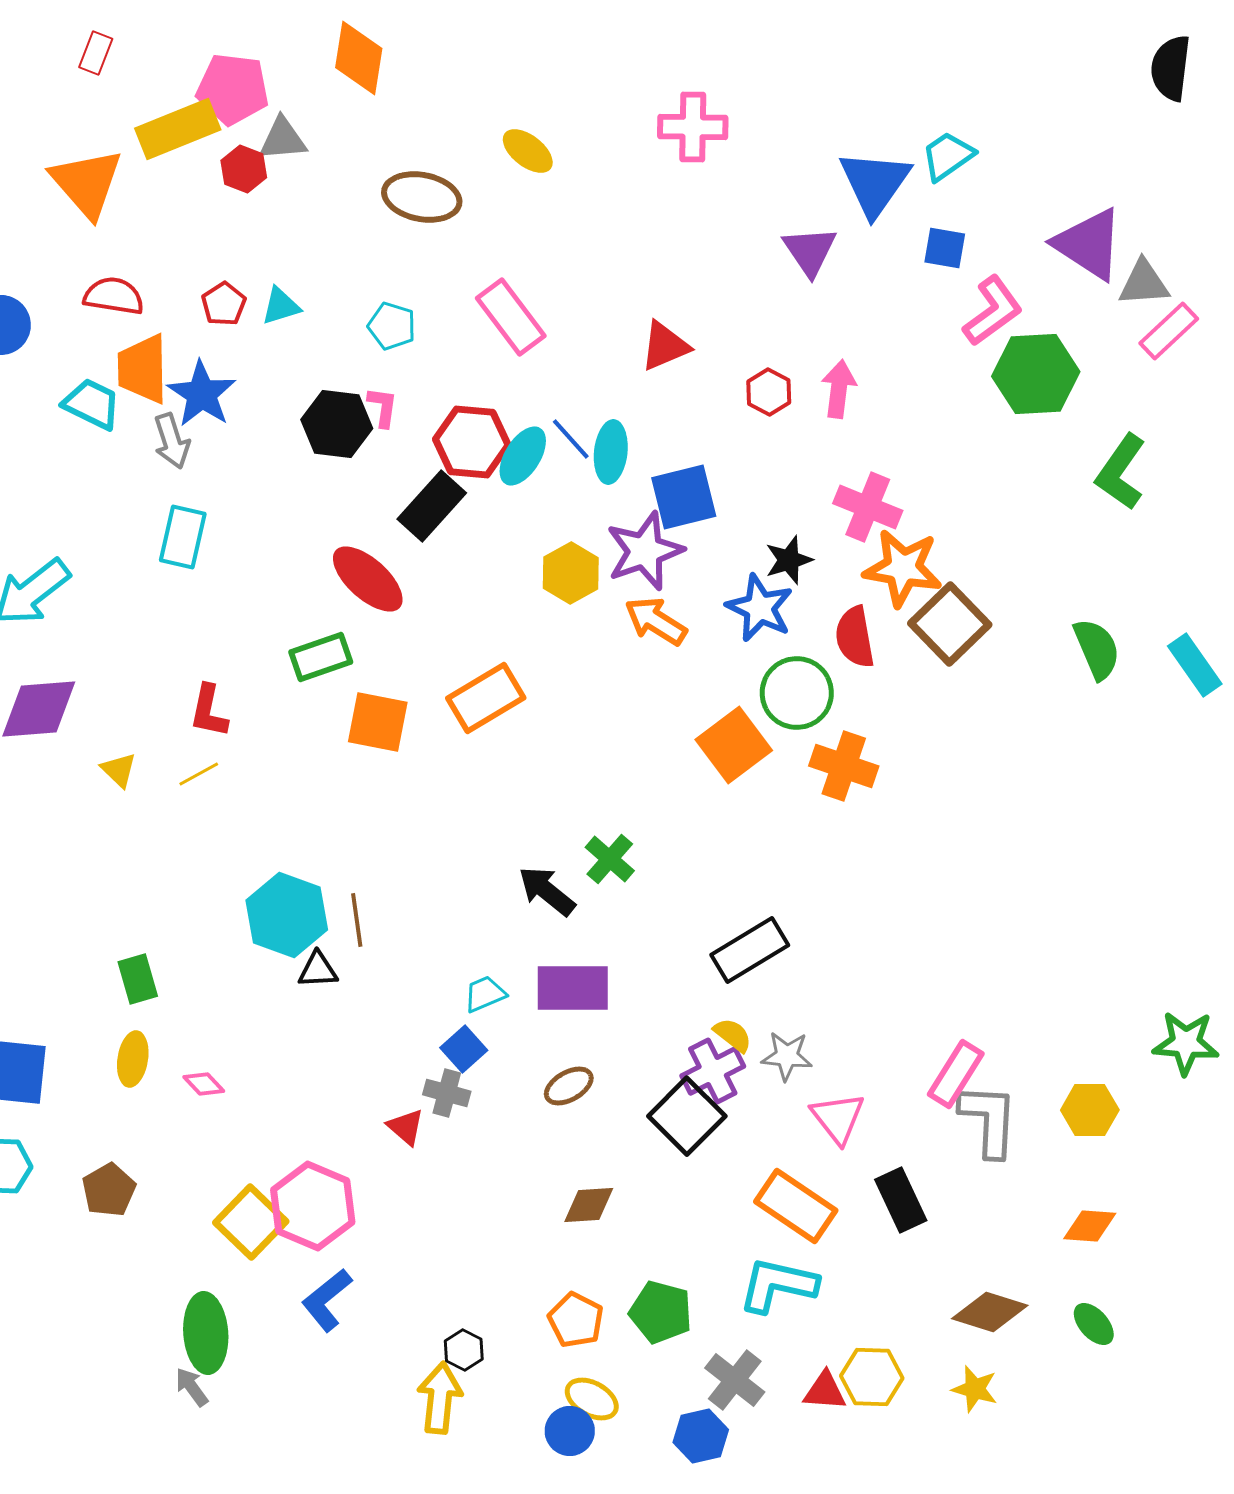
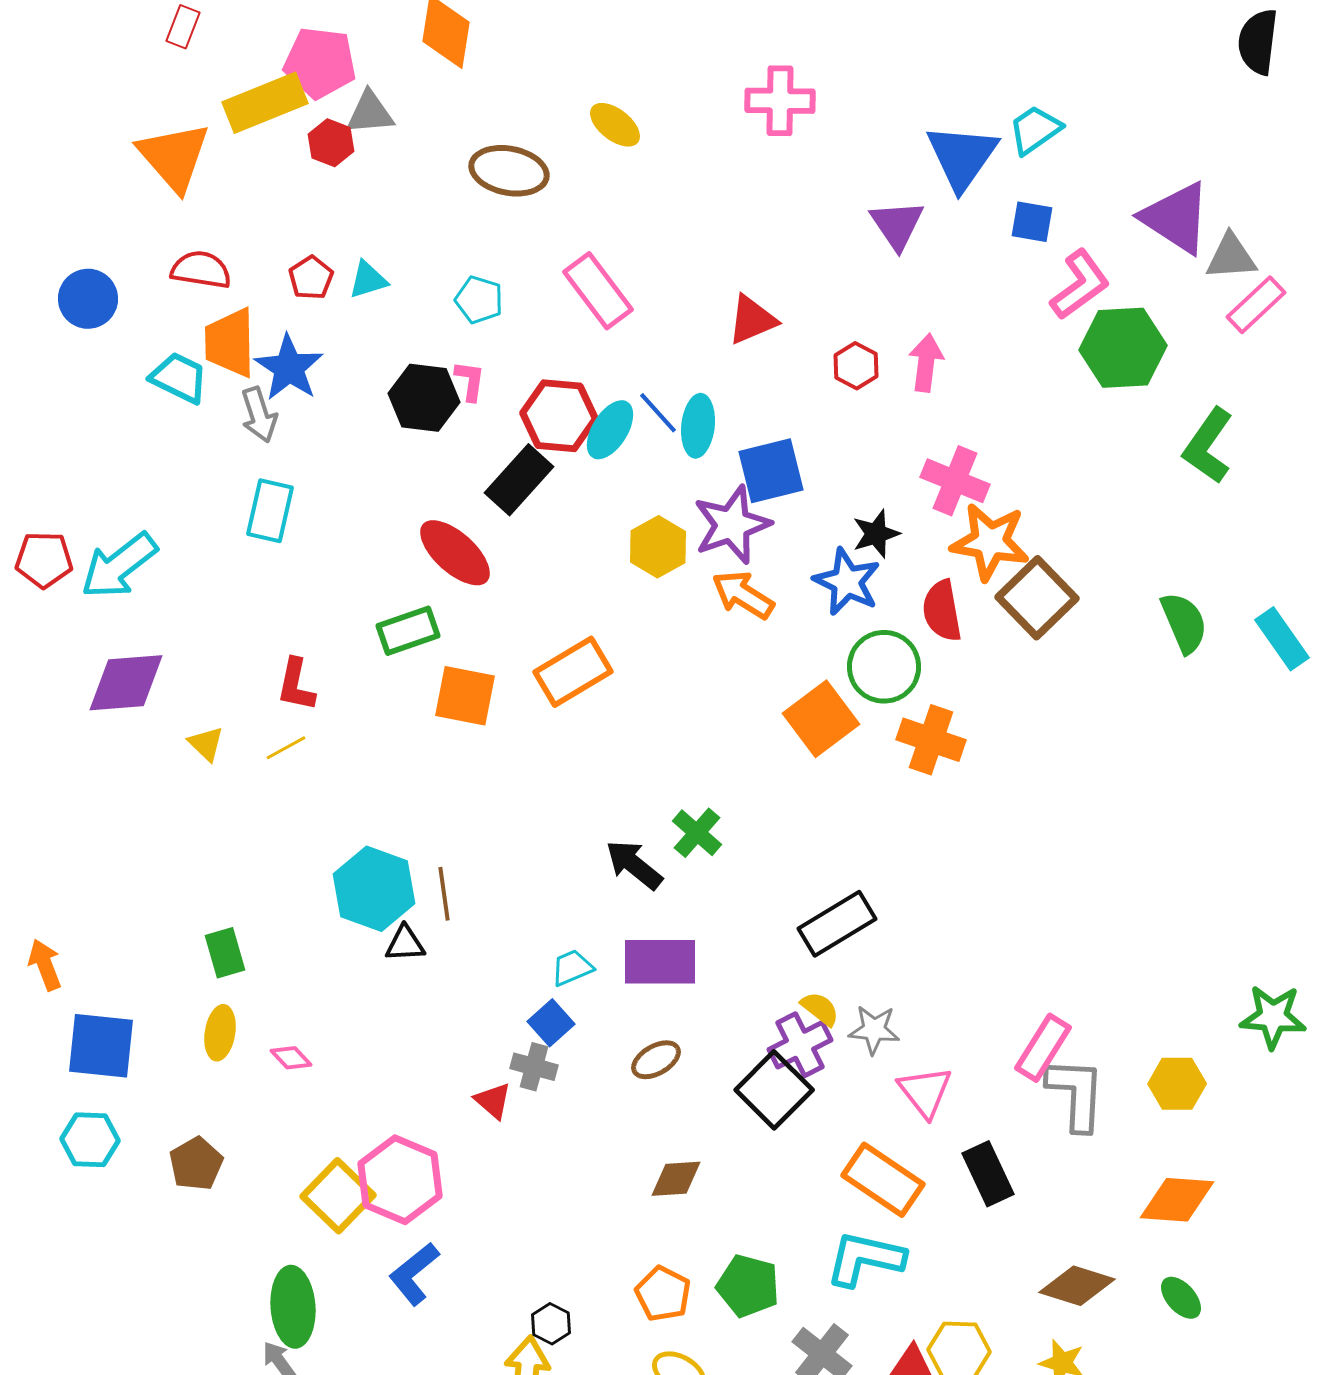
orange diamond: (1090, 1226) -> (1177, 1200), size x1.4

